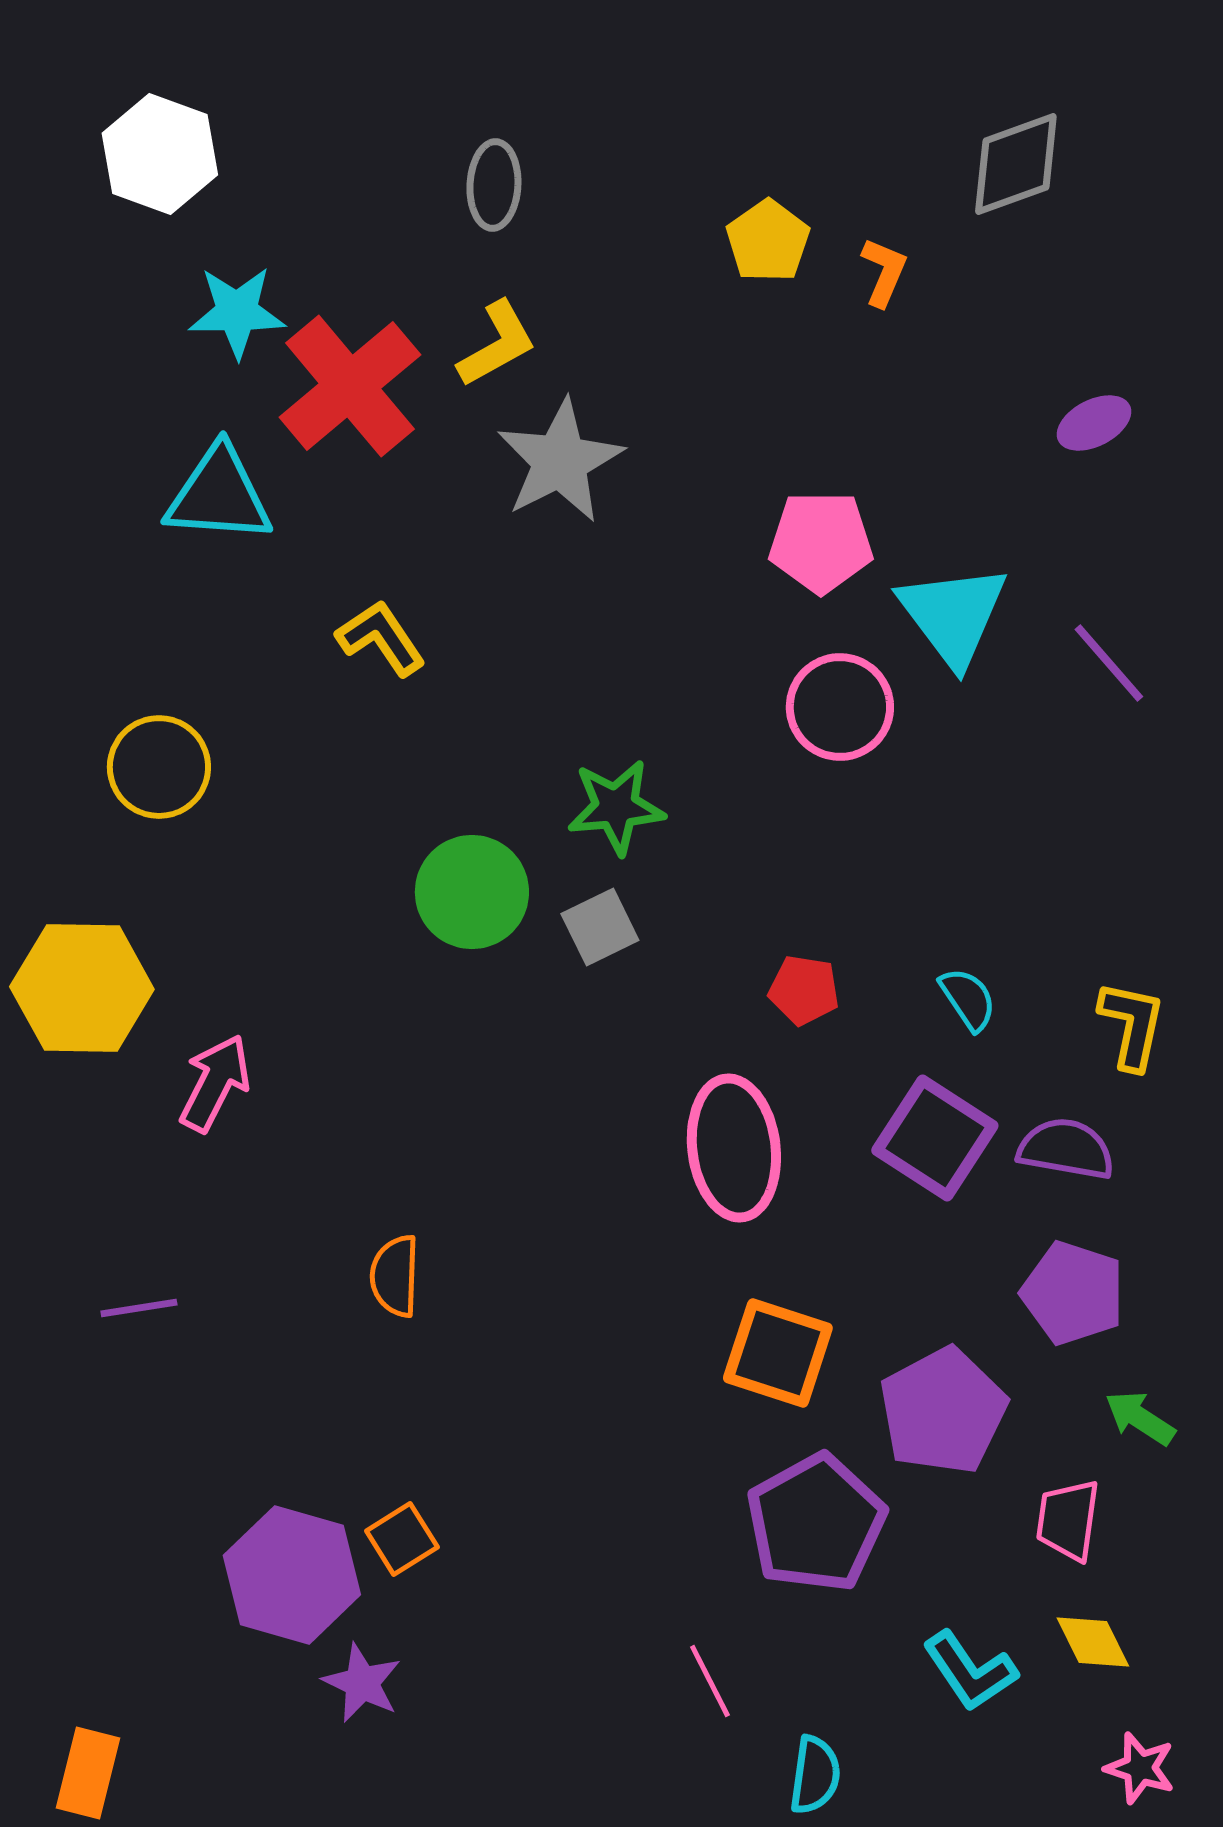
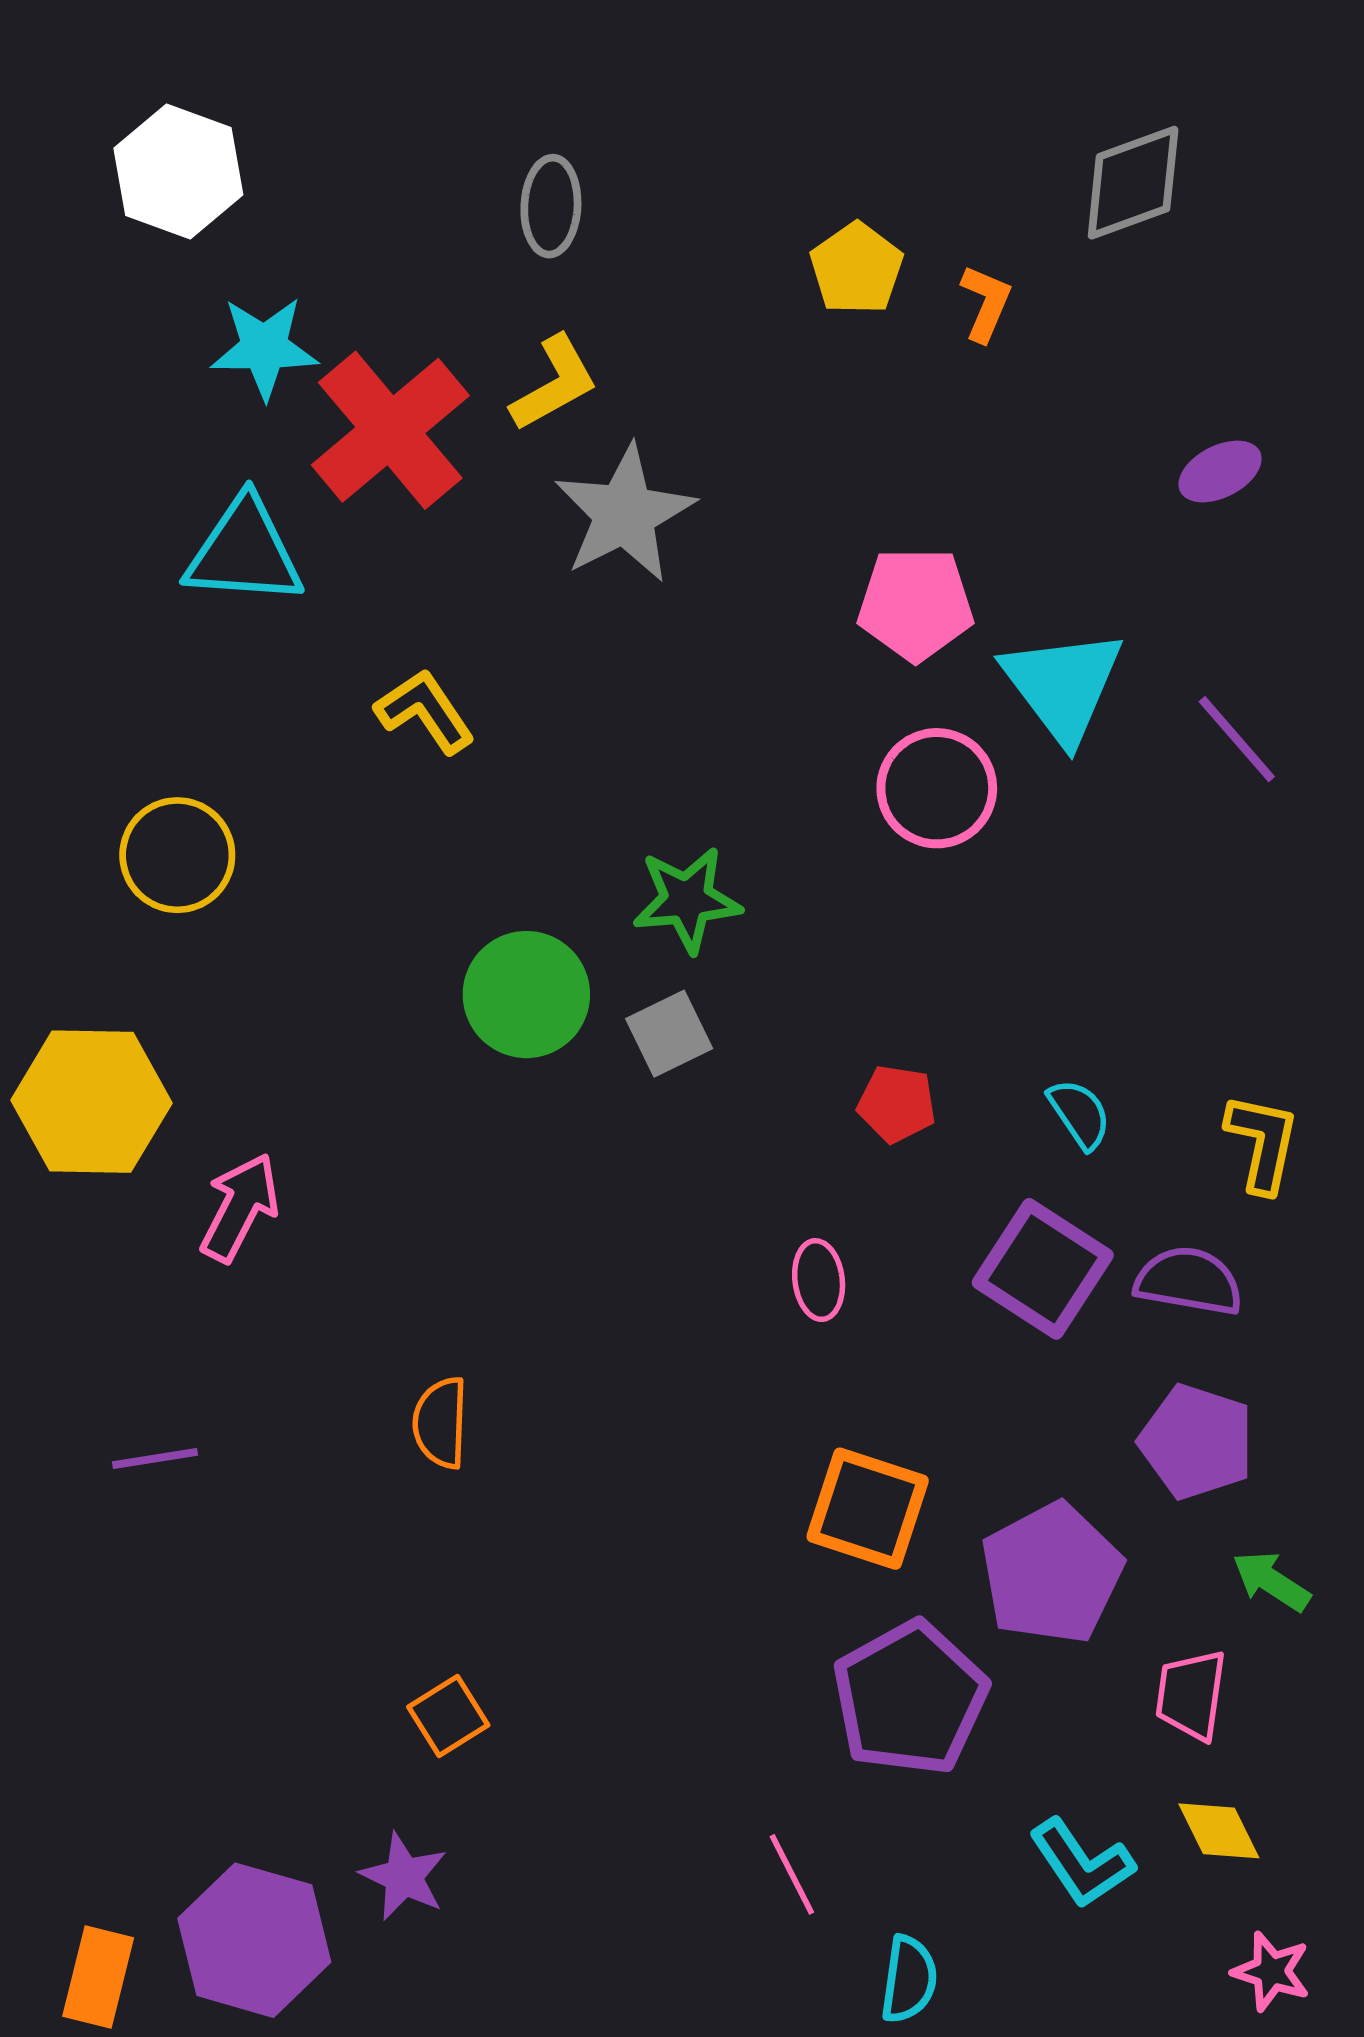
pink ellipse: (734, 1148) -> (819, 1280), size x0.5
purple hexagon: (292, 1575) -> (254, 1940), moved

